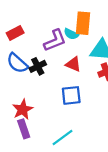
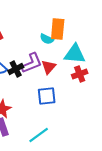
purple L-shape: (55, 40) -> (32, 63), moved
red triangle: (73, 64) -> (49, 67), turned 49

